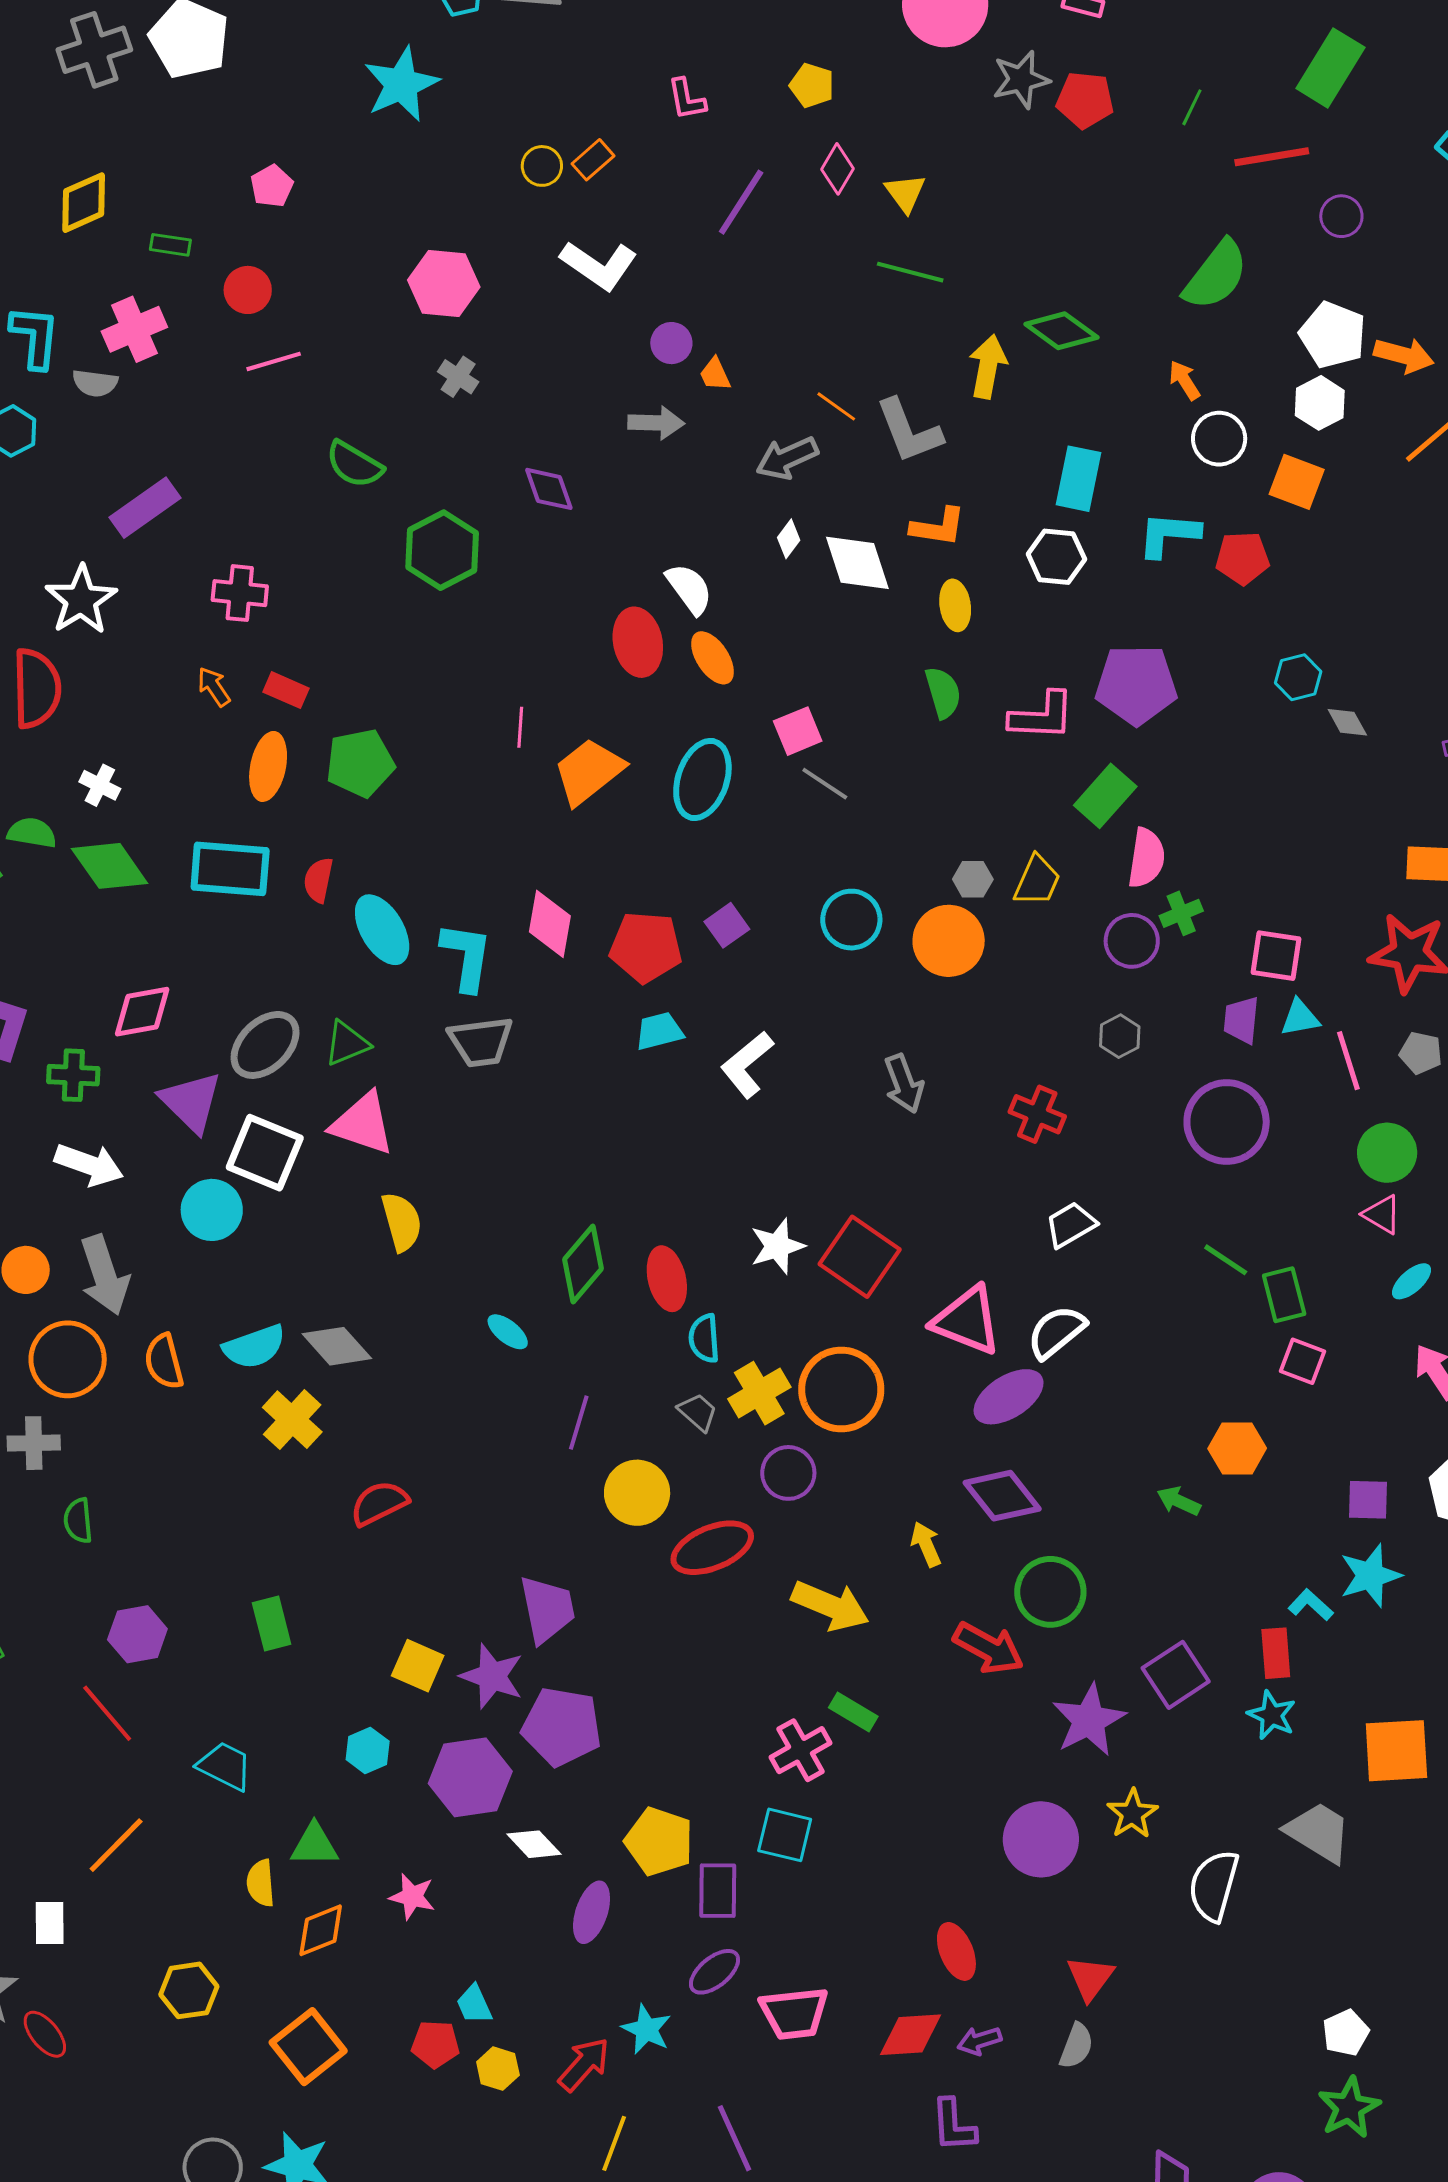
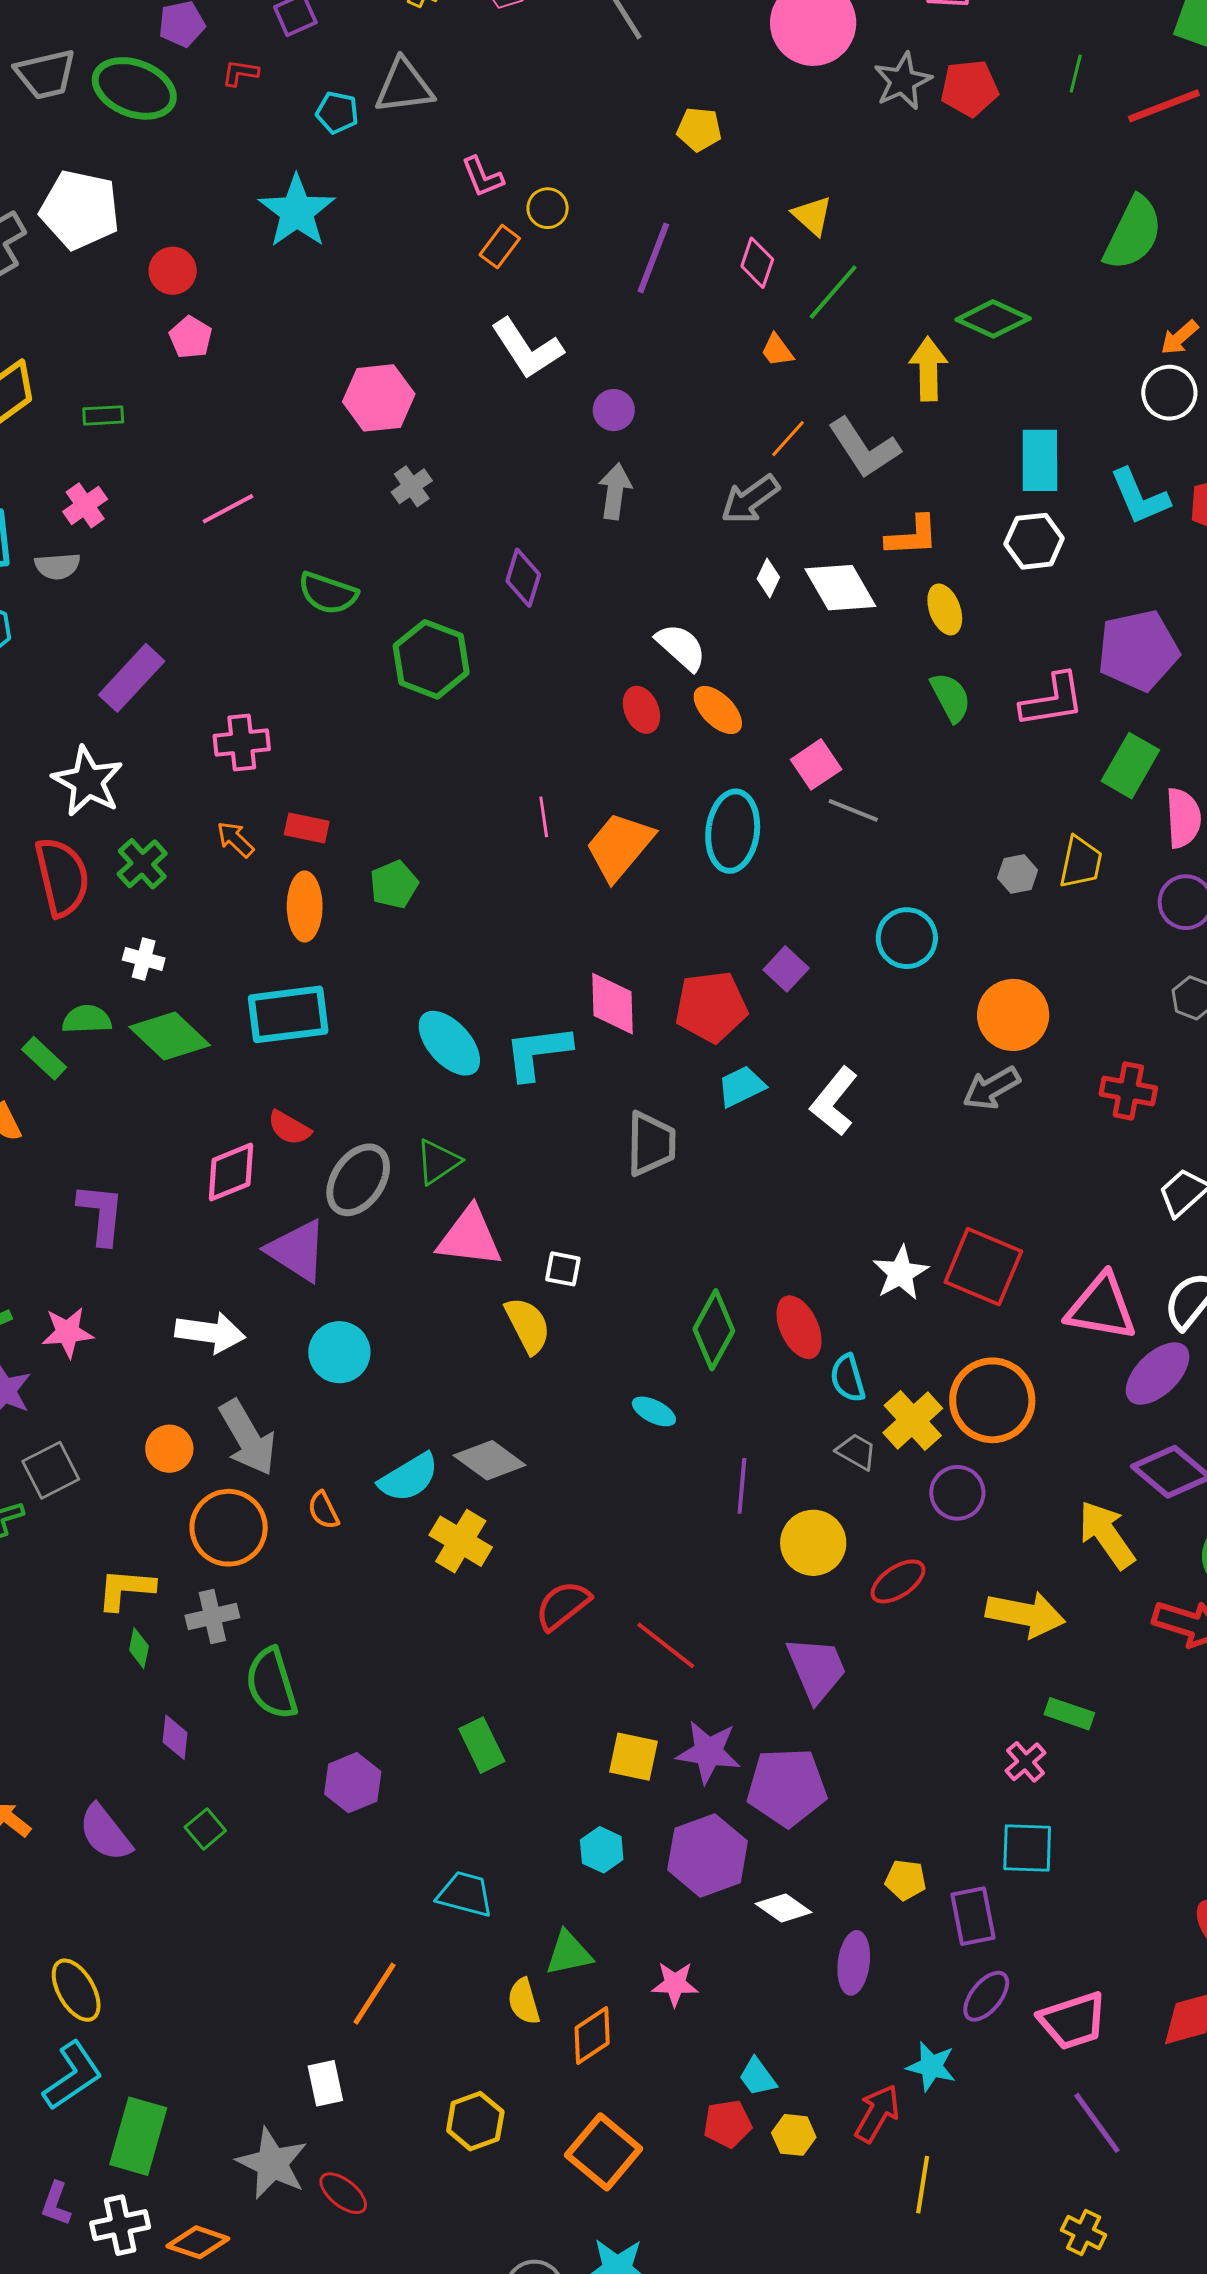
pink L-shape: (687, 99) -> (482, 177), moved
yellow circle: (542, 166) -> (548, 208), moved
pink diamond: (838, 169) -> (757, 263), moved
white L-shape: (599, 265) -> (527, 349), turned 34
green line: (910, 272) -> (833, 292), turned -52
red circle: (248, 290) -> (173, 271), moved
pink cross: (134, 329) -> (85, 505), size x0.7
orange trapezoid: (715, 374) -> (777, 350), moved
gray cross: (458, 377) -> (412, 486), turned 33
orange arrow: (1185, 380) -> (1180, 337), moved, turned -87
orange line: (836, 406) -> (788, 439), turned -72
gray arrow: (656, 423) -> (615, 491), turned -72
purple diamond: (549, 489) -> (523, 578), turned 48
cyan L-shape: (1169, 534) -> (1140, 497), turned -106
red ellipse: (638, 642) -> (641, 710), size x0.7
green pentagon: (360, 763) -> (394, 884), size x0.7
red semicircle: (318, 880) -> (289, 1128), moved, turned -60
orange circle: (949, 941) -> (1013, 1015), moved
cyan L-shape: (467, 957) -> (538, 1052), turned -94
gray trapezoid: (481, 1042) -> (651, 1144), moved, turned -70
green cross: (73, 1075) -> (142, 864), moved, turned -33
gray arrow: (904, 1084) -> (992, 1088), turned 92
white square: (265, 1153) -> (563, 1269), moved, size x0.5
orange semicircle: (164, 1361) -> (323, 1510), size x0.7
green semicircle: (78, 1521) -> (272, 1684), size x1.6
yellow arrow: (926, 1544) -> (1107, 1535), size x1.6
red ellipse: (712, 1548) -> (898, 1581), size x0.7
purple trapezoid: (547, 1609) -> (816, 1669), moved
red line: (107, 1713) -> (666, 1645), moved
pink cross: (801, 1750) -> (1026, 1762), size x0.7
yellow pentagon: (659, 1842) -> (906, 1880), size x0.6
purple line: (734, 2138) -> (1097, 2123), moved

